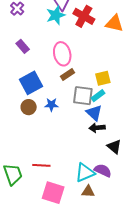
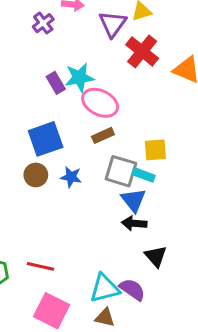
cyan star: (56, 15) -> (79, 78), moved
purple rectangle: (23, 46) -> (56, 83), moved
pink ellipse: (62, 54) -> (100, 103), turned -60
cyan rectangle: (98, 96) -> (144, 175), turned 48

